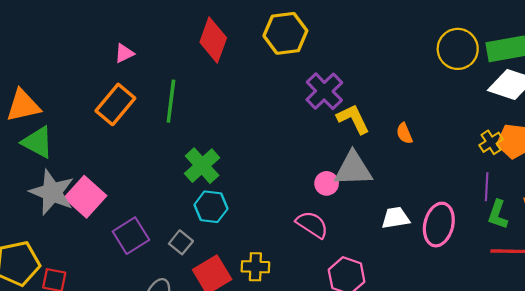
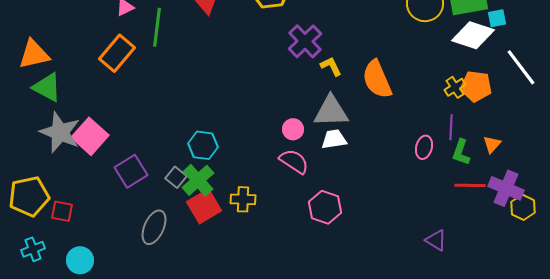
green line: (171, 101) -> (157, 27), moved
yellow L-shape: (353, 119) -> (331, 66), size x0.7
orange semicircle: (404, 133) -> (377, 79), size x2.0
green cross: (202, 166) -> (198, 180), moved
pink circle: (327, 183) -> (293, 129), moved
white trapezoid: (395, 218) -> (334, 139), moved
pink ellipse: (439, 225) -> (424, 147), moved, size x0.6

